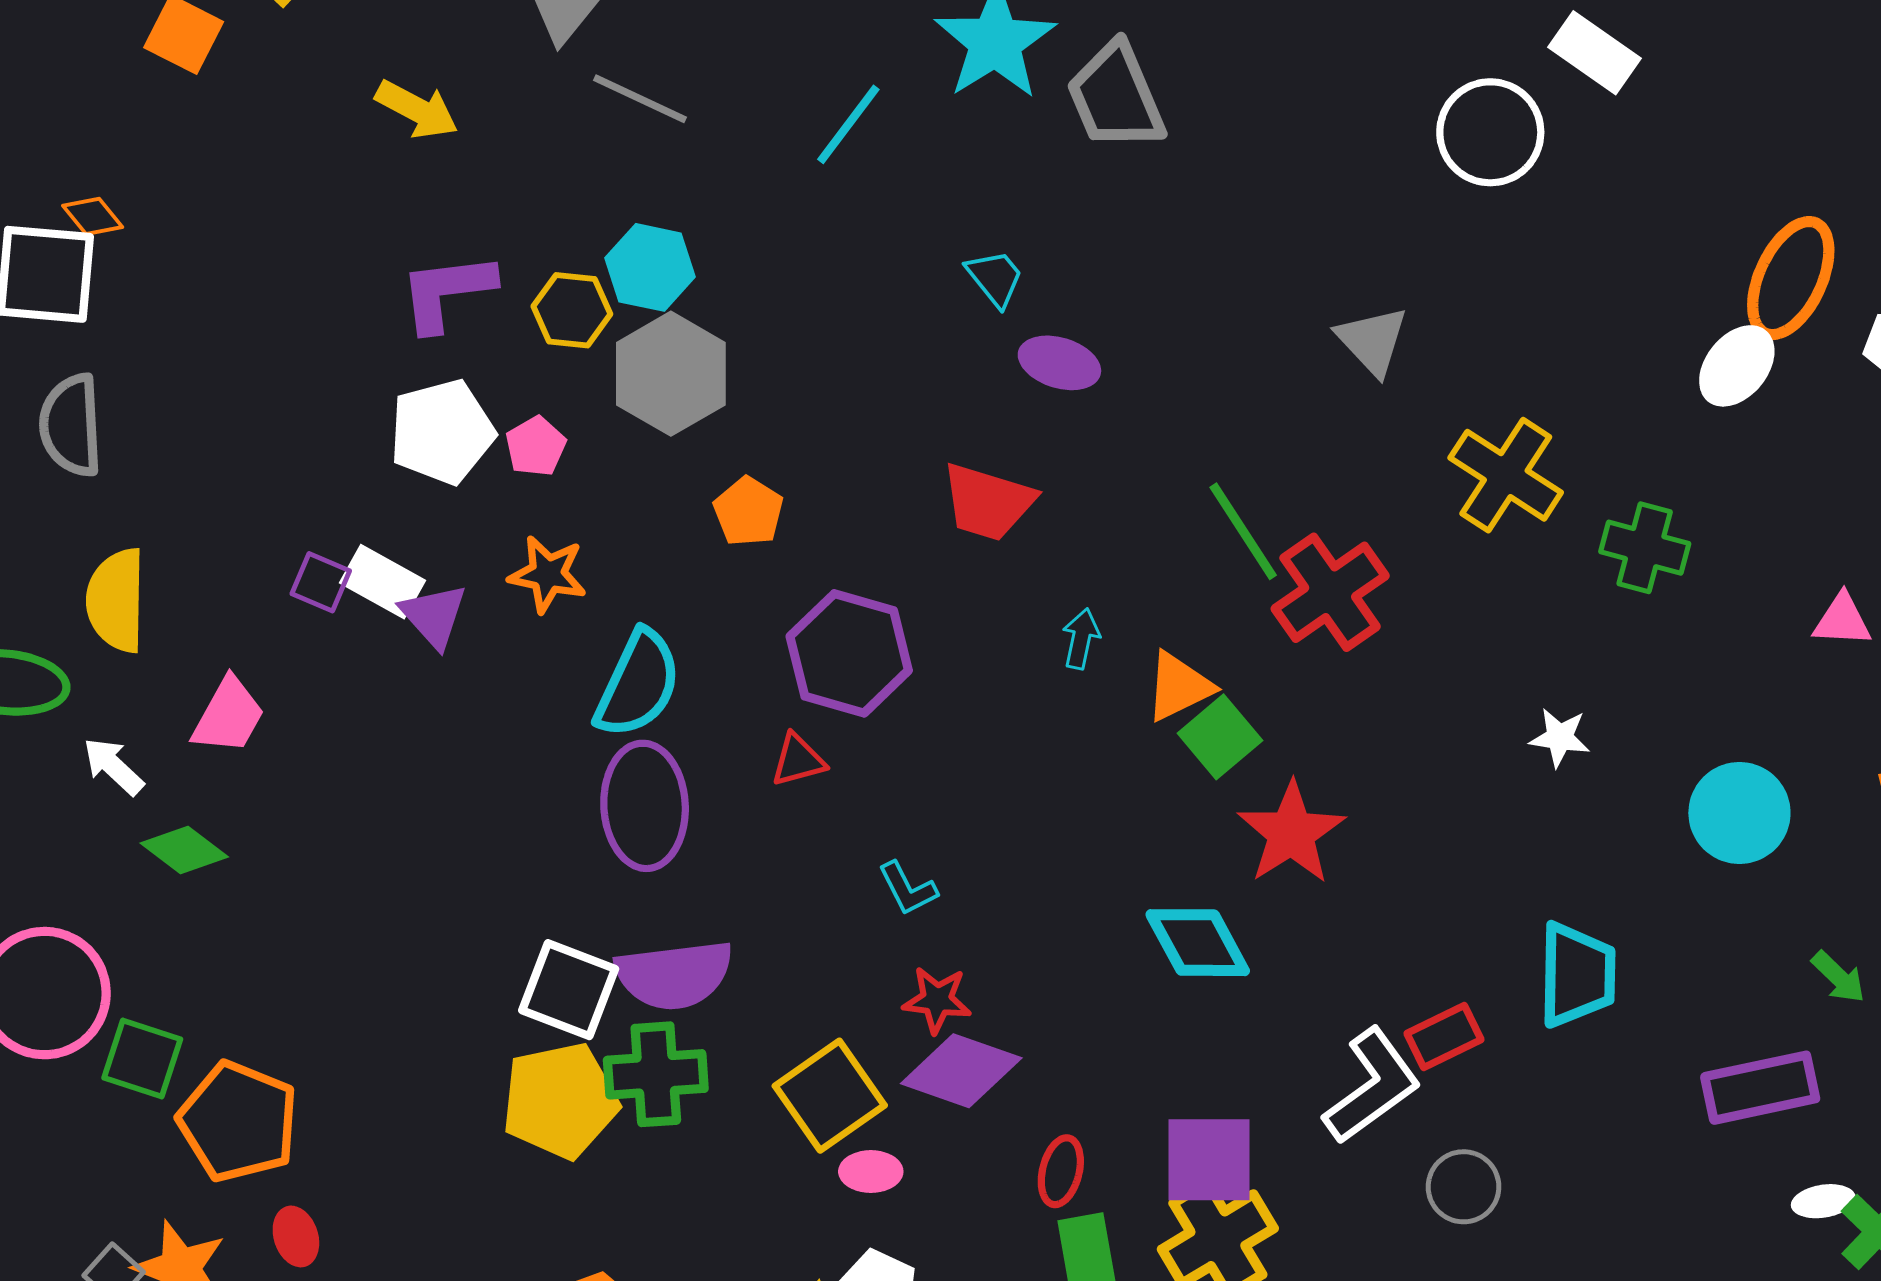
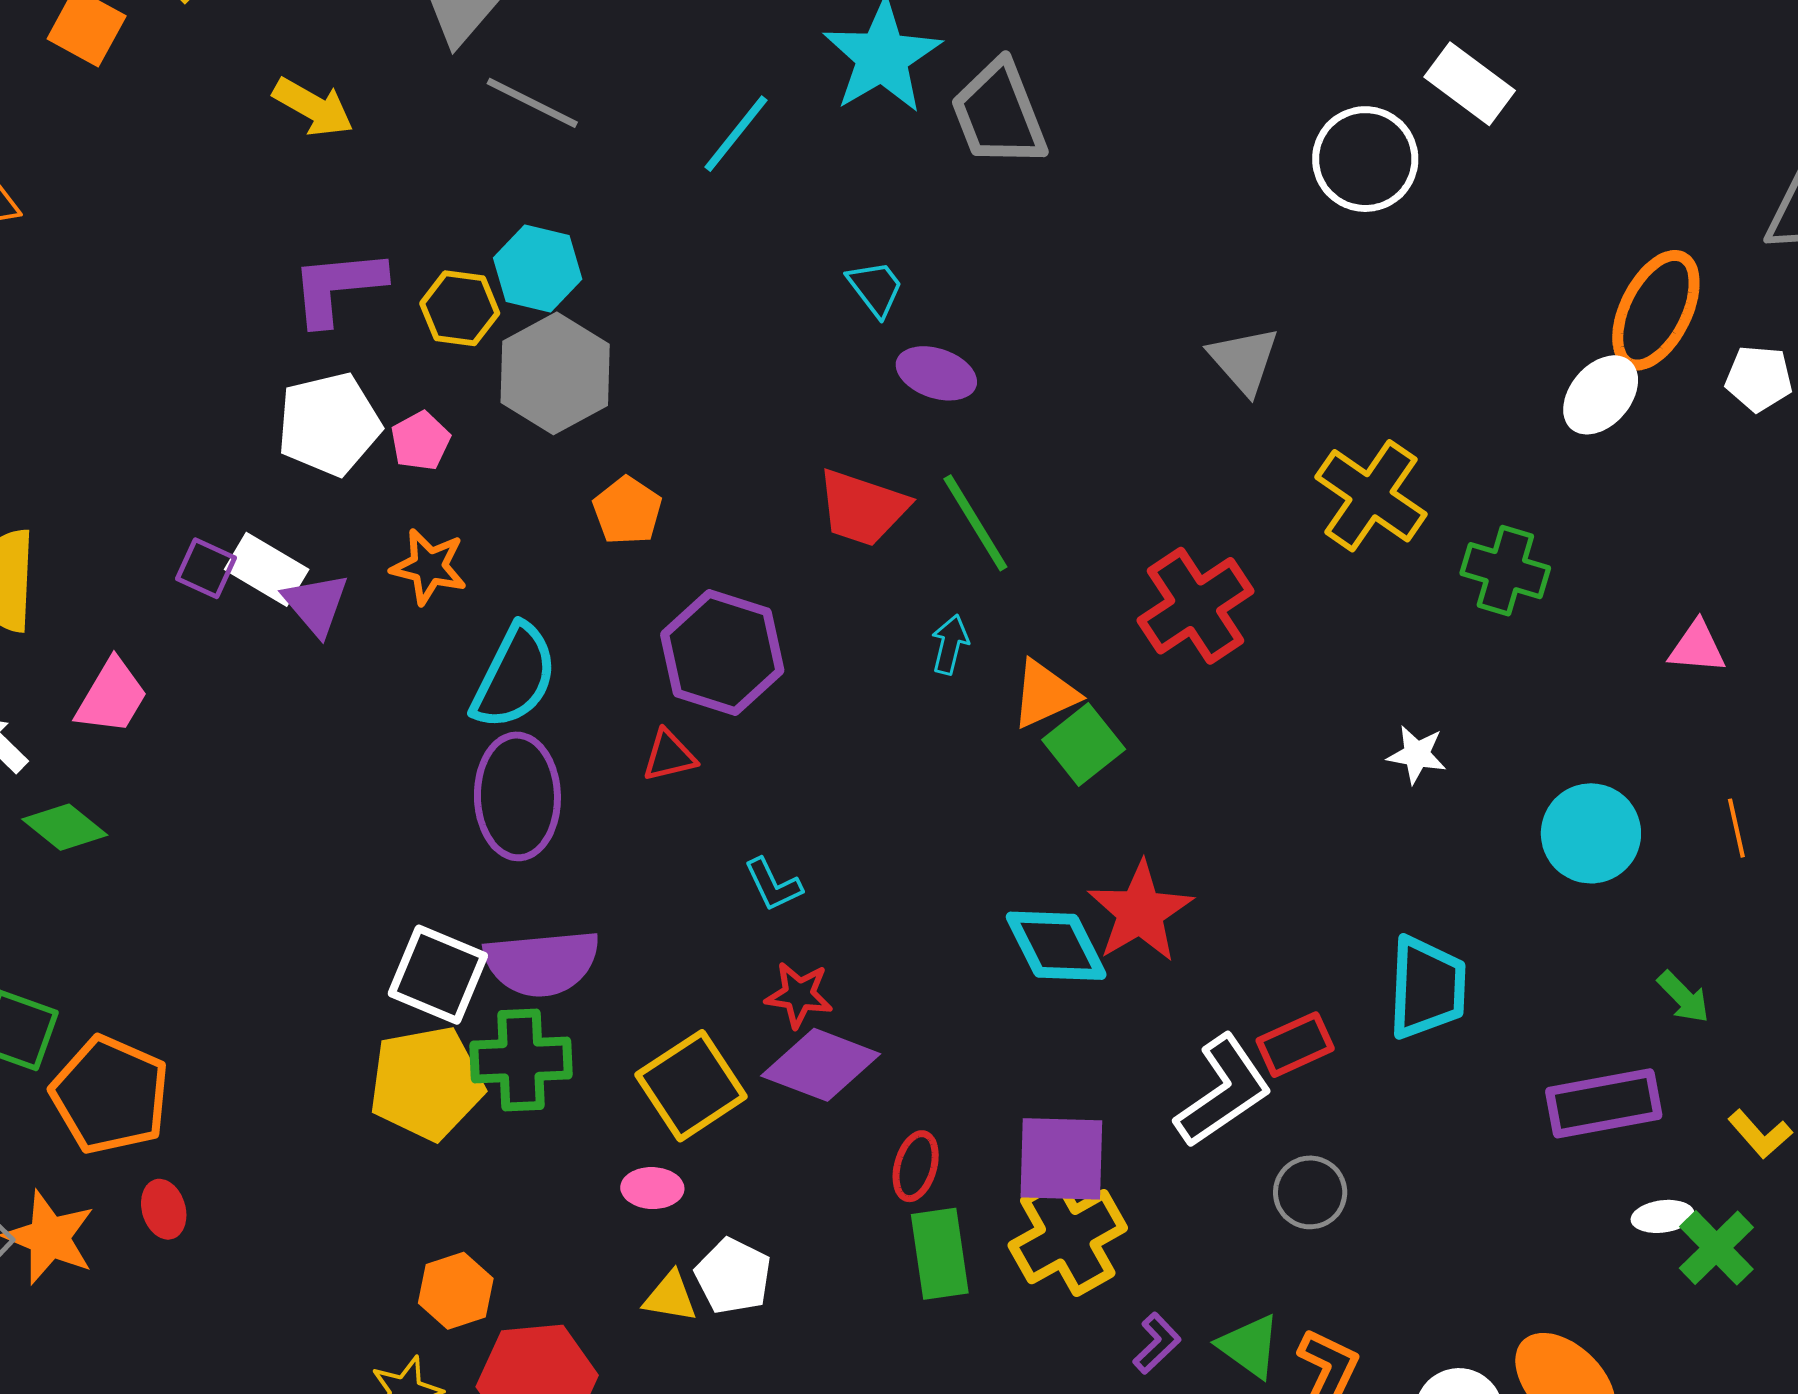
green line: (1243, 531) -> (975, 523), moved
red star: (1291, 833) -> (1140, 912), moved
pink ellipse: (871, 1172) -> (652, 1188), moved

